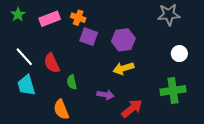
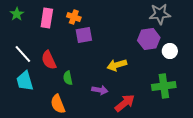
pink rectangle: (50, 19) -> (47, 18), turned -60
purple square: (89, 37) -> (84, 35), turned -30
purple hexagon: (123, 40) -> (149, 39), moved

